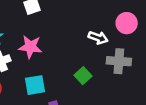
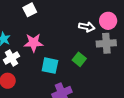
pink circle: (127, 23) -> (108, 21), moved
cyan square: (35, 85) -> (50, 66), moved, turned 30

